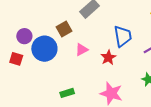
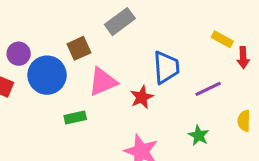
pink triangle: (82, 50) -> (103, 82), size x1.5
green rectangle: (67, 93) -> (75, 118), moved

